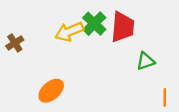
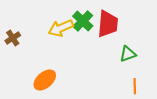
orange line: (165, 97) -> (135, 86), moved

